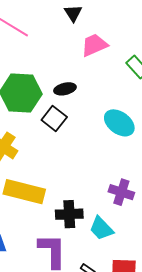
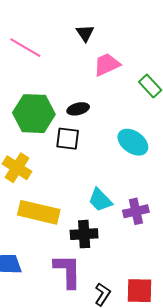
black square: (54, 119) -> (68, 139), turned -30
purple cross: (121, 192) -> (136, 211), turned -30
cyan trapezoid: (101, 228) -> (100, 200), moved

